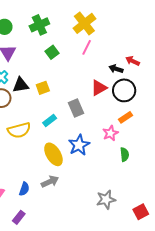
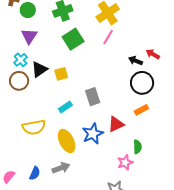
green square: (52, 52) -> (73, 39), size x1.5
black triangle: (21, 85) -> (39, 69), turned -30
red triangle: (99, 88) -> (116, 124), moved
yellow semicircle: (19, 130) -> (34, 127), moved
pink star: (110, 133) -> (125, 162), moved

